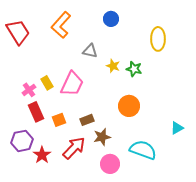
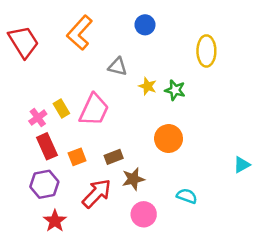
cyan triangle: (177, 128) -> (242, 165), moved
purple hexagon: (22, 141) -> (44, 184), moved
cyan semicircle: (143, 150) -> (187, 196), size x0.6
red star: (42, 155) -> (55, 221), moved

